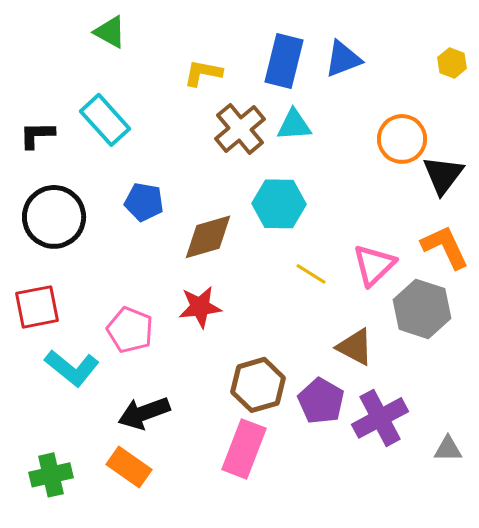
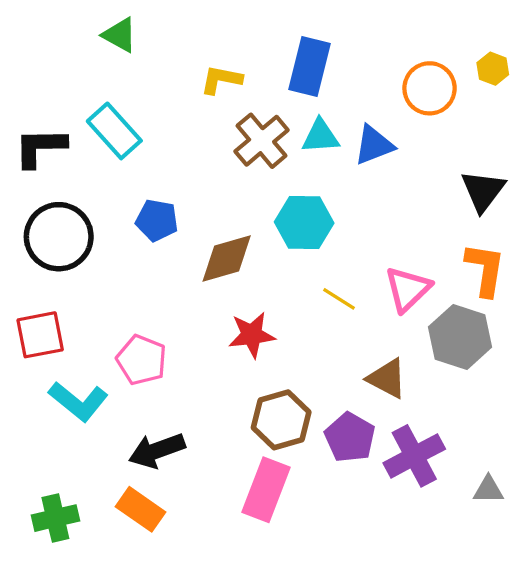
blue triangle: (343, 59) -> (374, 145), moved
black L-shape: (37, 135) -> (40, 147), size x1.4
orange circle: (402, 139) -> (430, 88), moved
orange L-shape: (445, 247) -> (485, 269), turned 34
red star: (200, 307) -> (252, 335), moved

